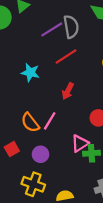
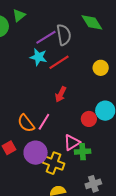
cyan star: (30, 73) -> (39, 57), moved
purple circle: (40, 154) -> (36, 153), size x1.5
yellow cross: (33, 184) -> (53, 163), moved

